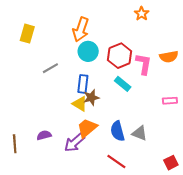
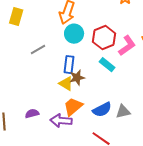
pink L-shape: (144, 64) -> (127, 46), turned 45
blue semicircle: (117, 131) -> (102, 110), turned -102
gray triangle: (139, 133) -> (123, 112), turned -35
purple arrow: (74, 143) -> (61, 121), turned 45

